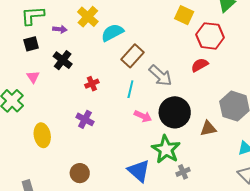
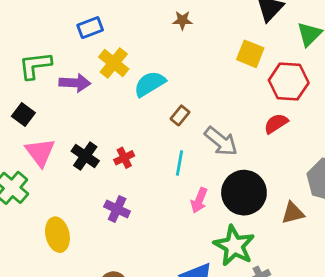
purple arrow: (60, 29) -> (75, 83), size x1.5
black square: (31, 44) -> (23, 114), moved, turned -35
brown rectangle: (133, 56) -> (180, 115), size x0.6
black cross: (63, 60) -> (85, 156), moved
pink triangle: (33, 77) -> (40, 152), size x1.6
pink arrow: (143, 116) -> (199, 200), turned 90

